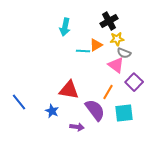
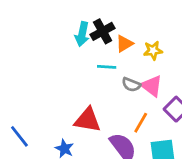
black cross: (109, 21) -> (103, 31), moved
orange triangle: (96, 45) -> (124, 44), moved
gray semicircle: (124, 53) -> (131, 85), moved

